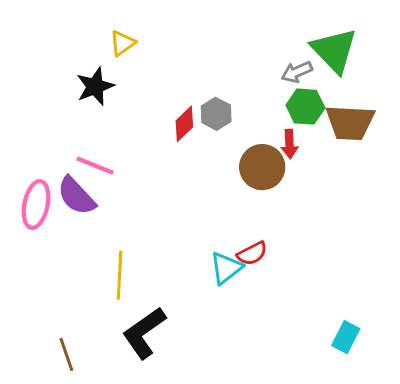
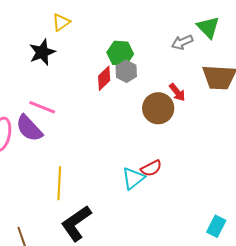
green triangle: (334, 50) -> (208, 27), size x0.7
green hexagon: (305, 107) -> (120, 53), moved
red arrow: (290, 144) -> (177, 92), turned -36

